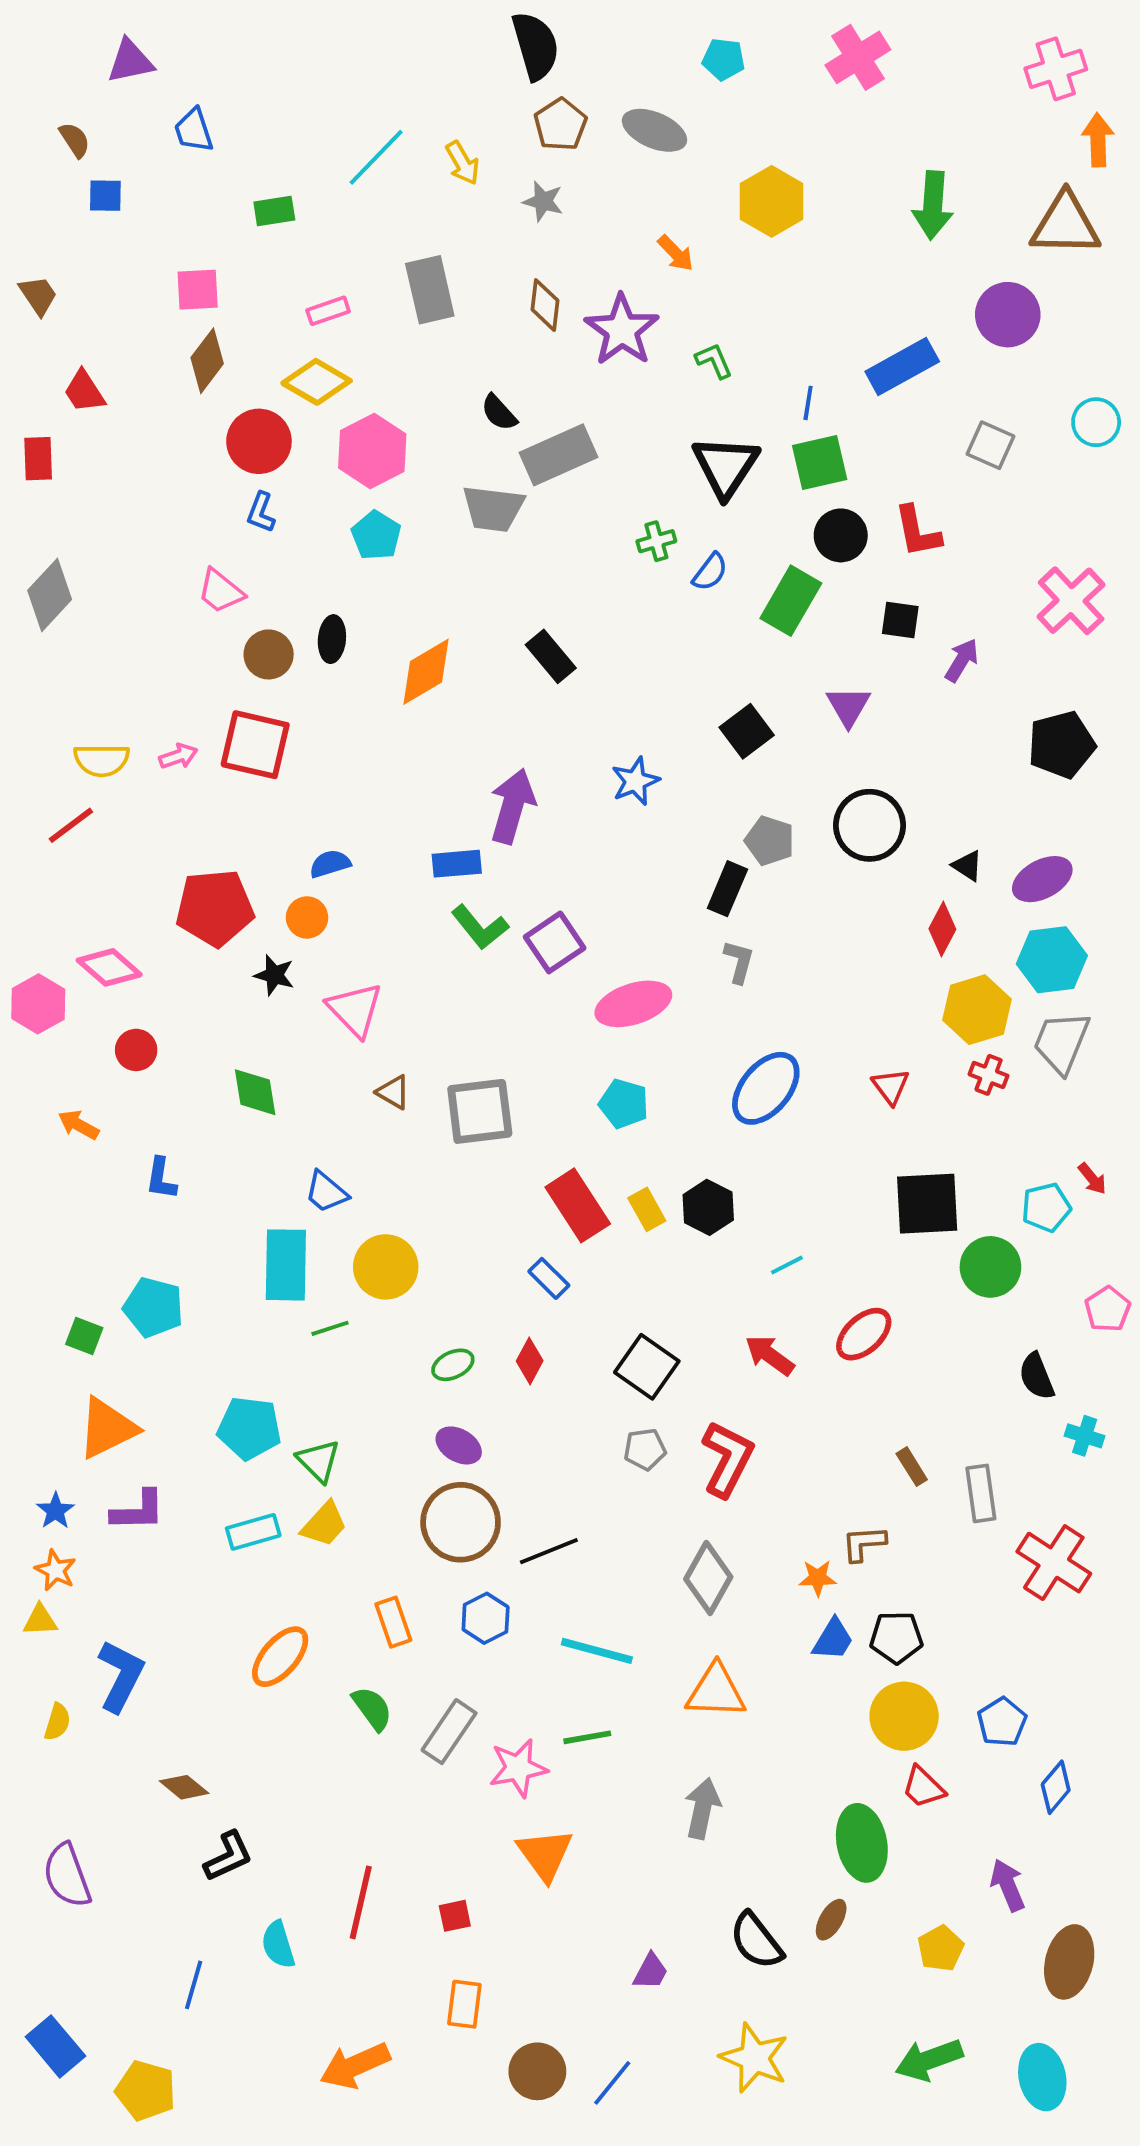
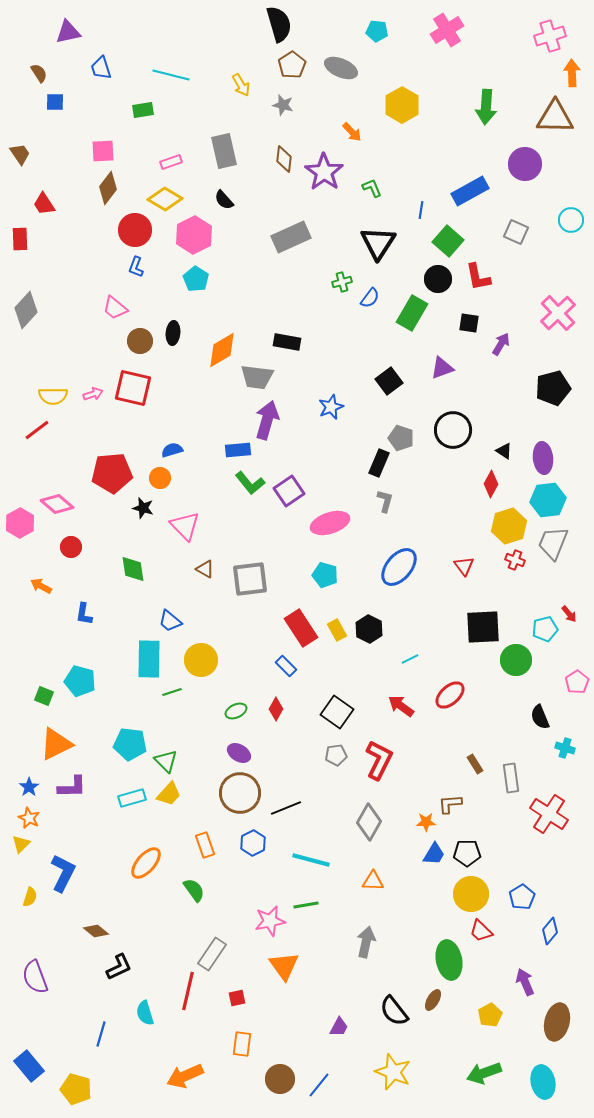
cyan line: (376, 157) -> (171, 75), moved, turned 60
black semicircle: (499, 413) -> (224, 200), moved
green square: (820, 462) -> (448, 241), moved, turned -36
gray trapezoid: (493, 509) -> (257, 377), moved
black rectangle: (551, 656) -> (287, 342), turned -40
purple triangle: (848, 706) -> (442, 368), turned 40
purple ellipse: (1042, 879) -> (543, 458), turned -68
yellow triangle: (40, 1620) -> (21, 844), turned -42
orange triangle: (716, 1691) -> (373, 881), size x0.7
gray rectangle: (449, 1732) -> (212, 954), moved

